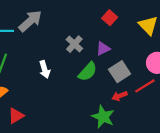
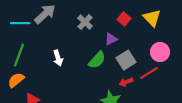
red square: (110, 18) -> (124, 19), moved
gray cross: (74, 44) -> (85, 22), moved

